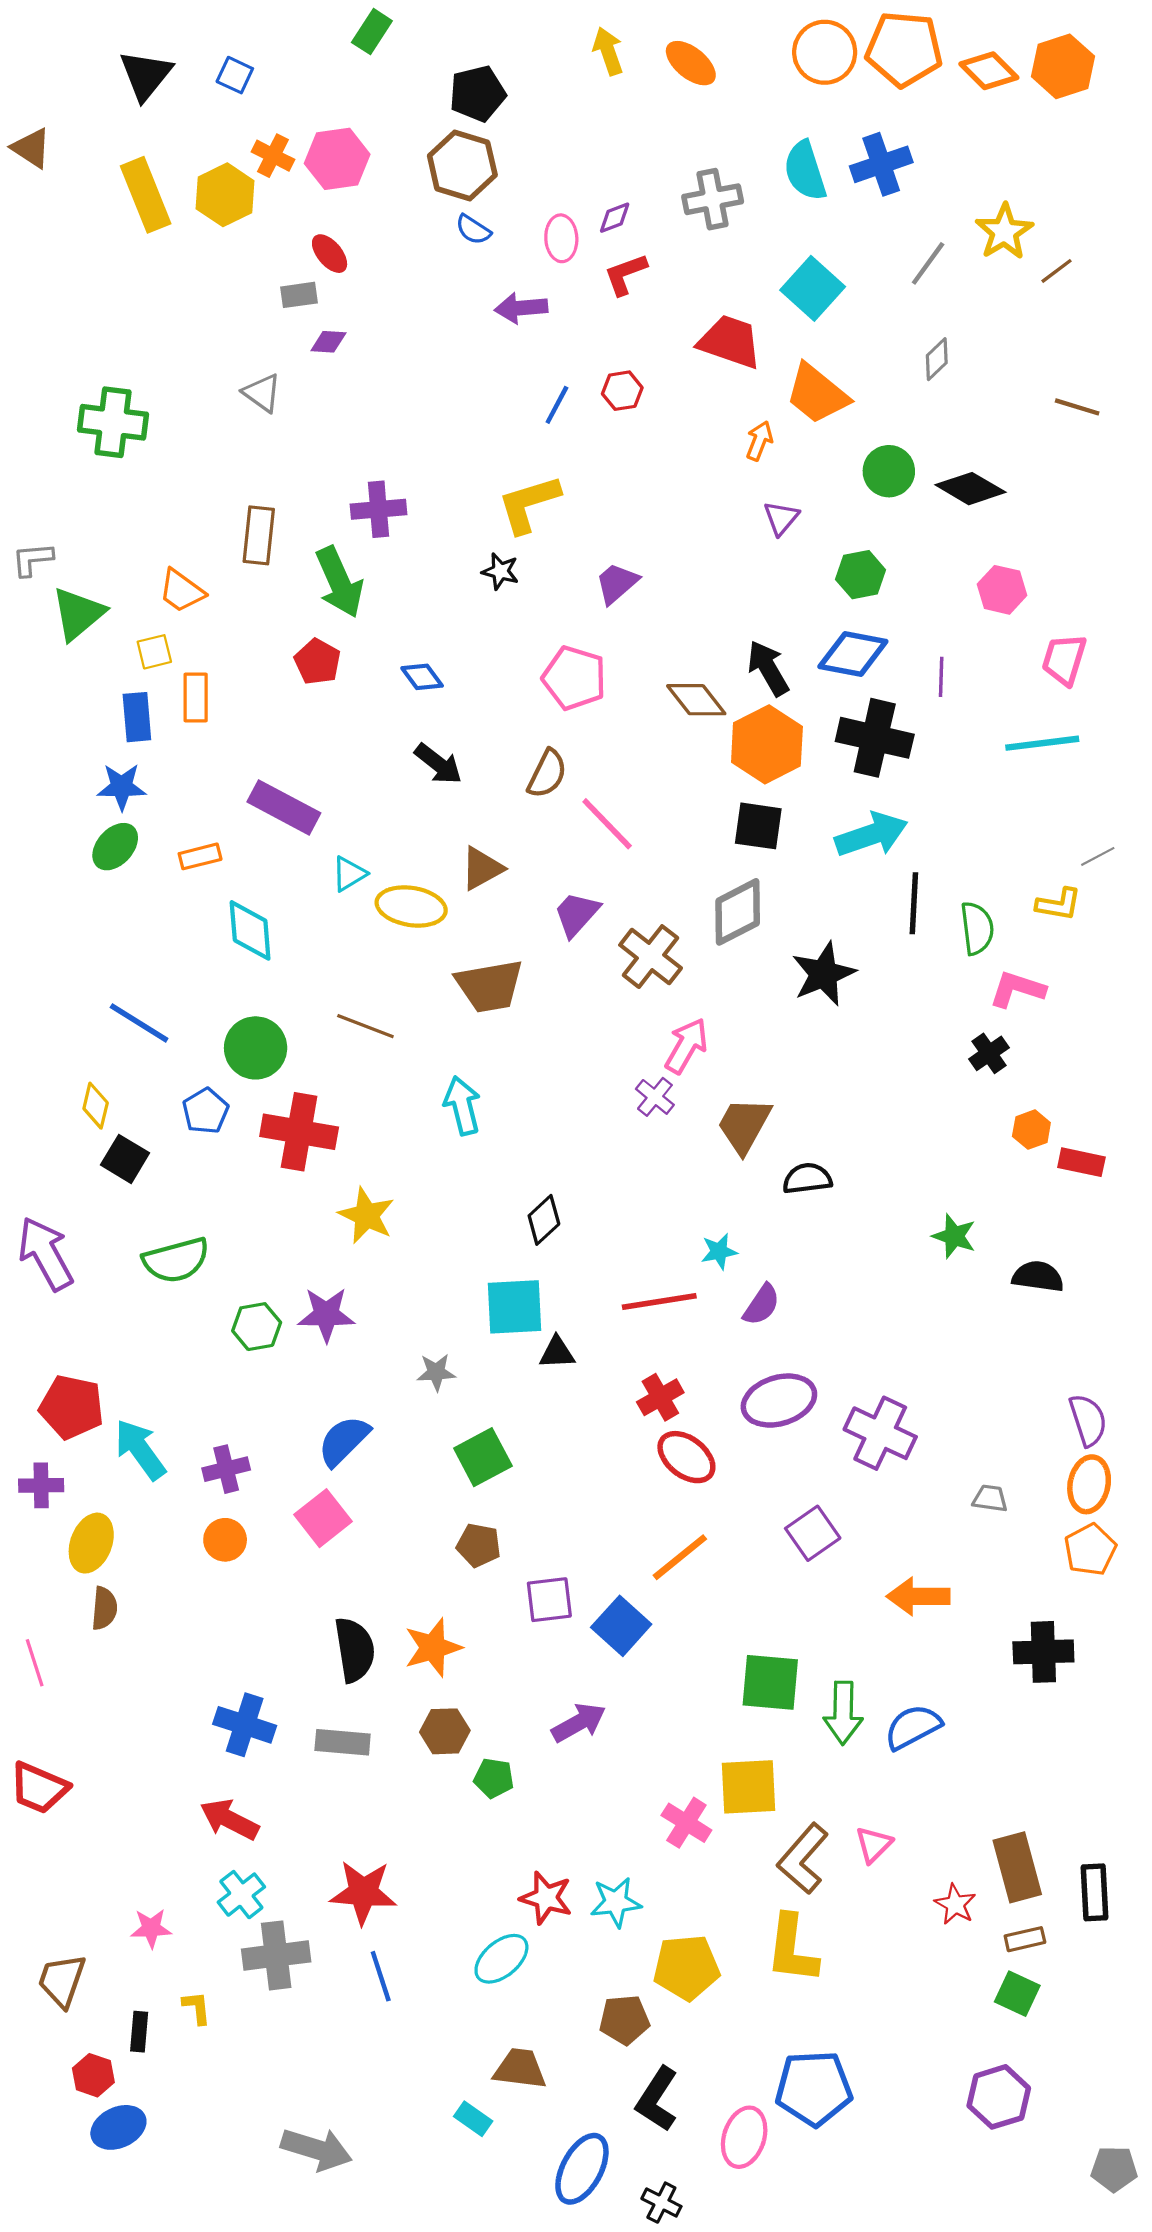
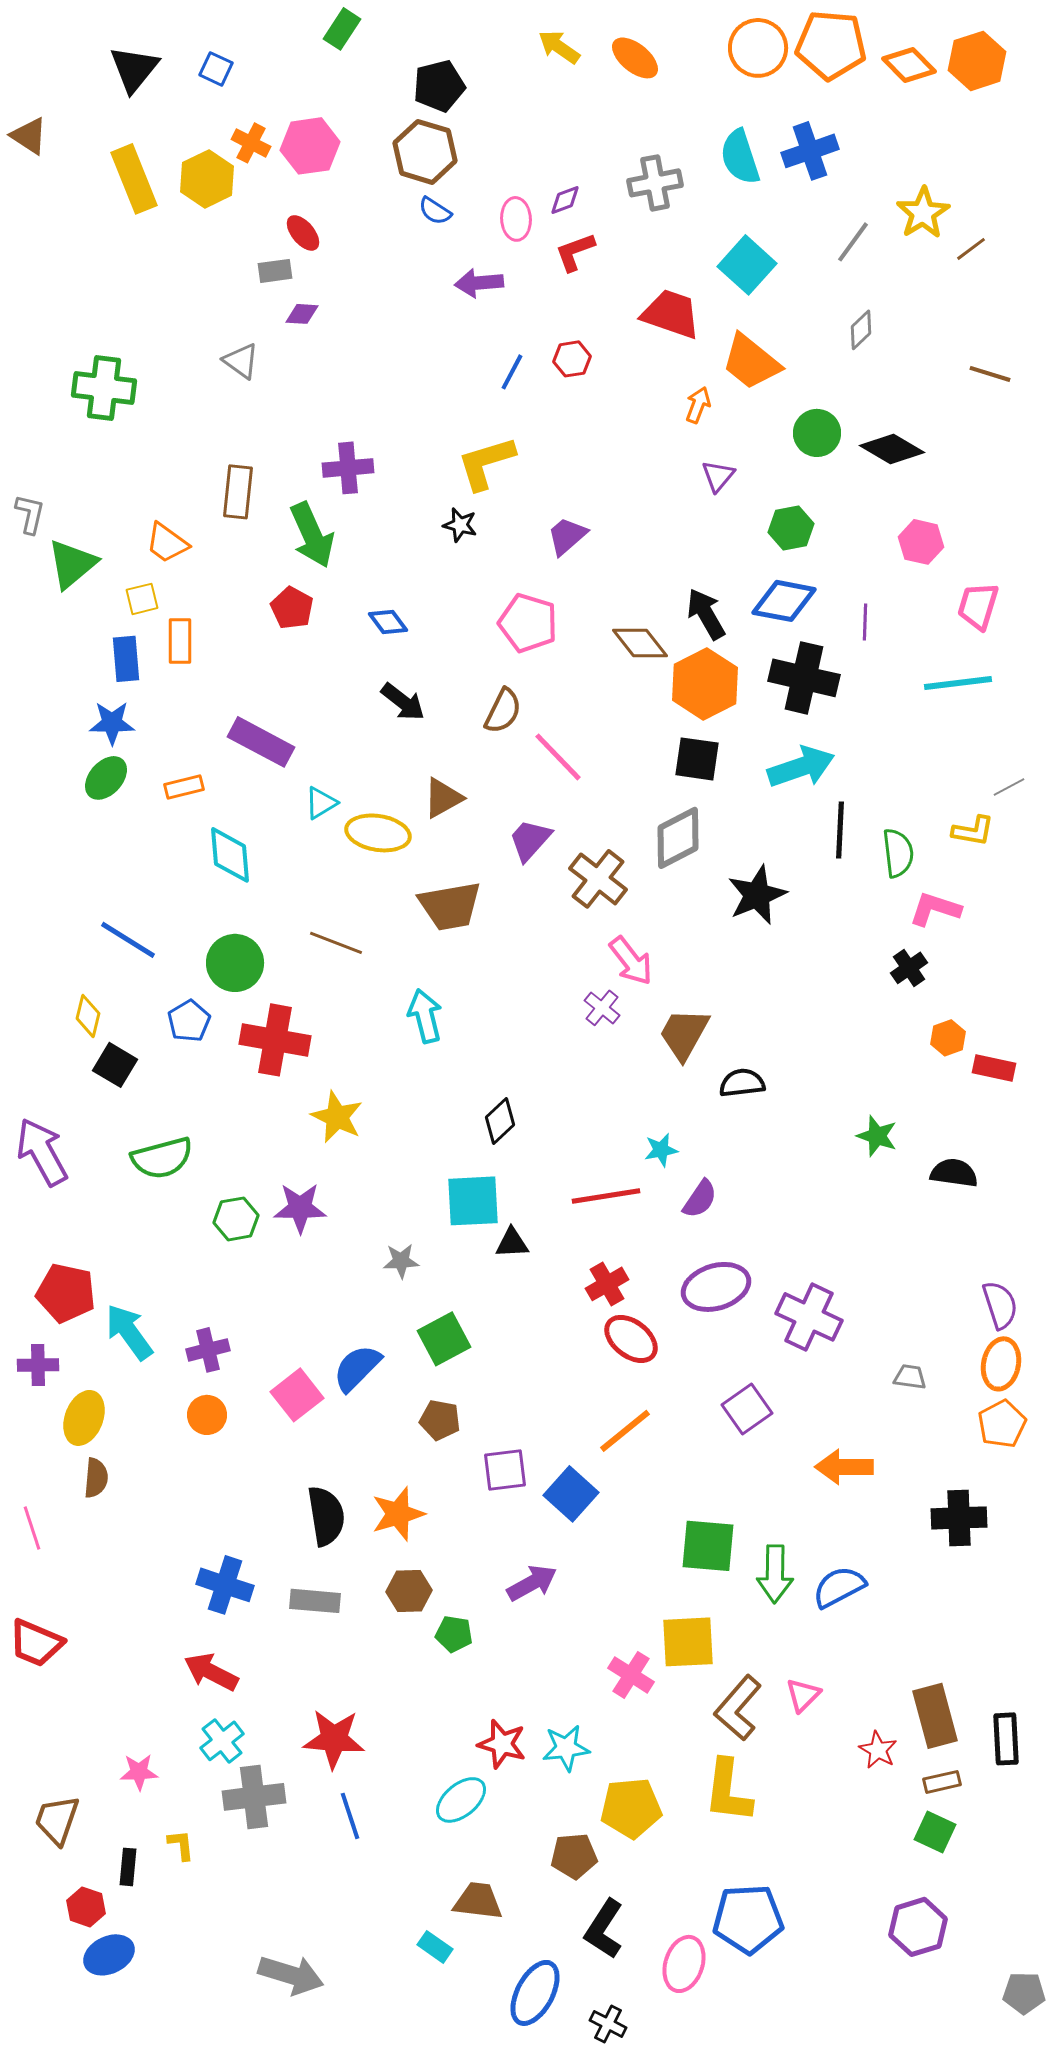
yellow arrow: (608, 51) -> (559, 47), turned -36
gray L-shape: (32, 559) -> (30, 514), turned 108
pink arrow: (686, 1046) -> (631, 961), turned 112
blue semicircle: (344, 1441) -> (357, 1368), moved

